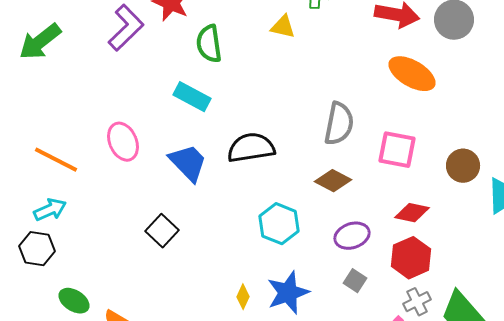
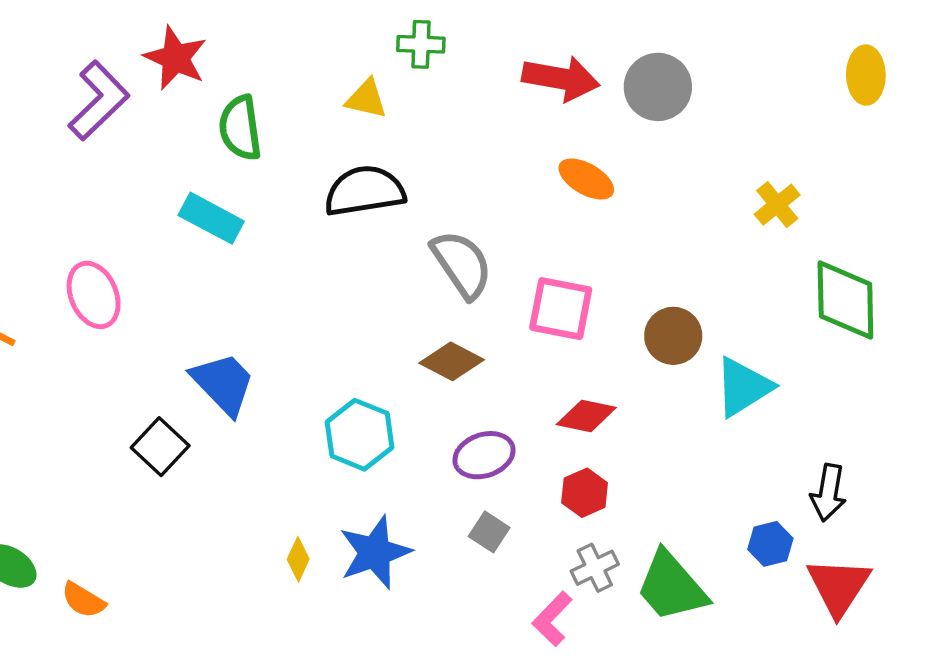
orange ellipse: (412, 74) -> (586, 179), size x0.7
gray semicircle: (339, 124) -> (462, 264), turned -45
black semicircle: (251, 148) -> (365, 191), moved
blue trapezoid: (188, 163) -> (223, 384), moved
red hexagon: (411, 258) -> (585, 493), size x0.7

